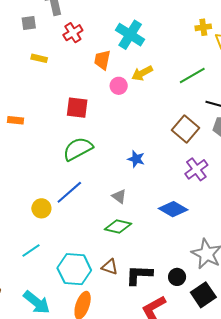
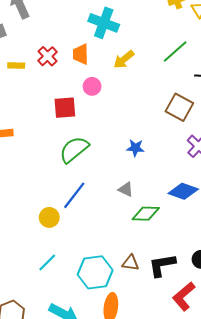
red cross: (73, 33) -> (48, 56), moved
pink circle: (119, 86) -> (92, 86), moved
green diamond: (118, 226) -> (146, 214), moved

